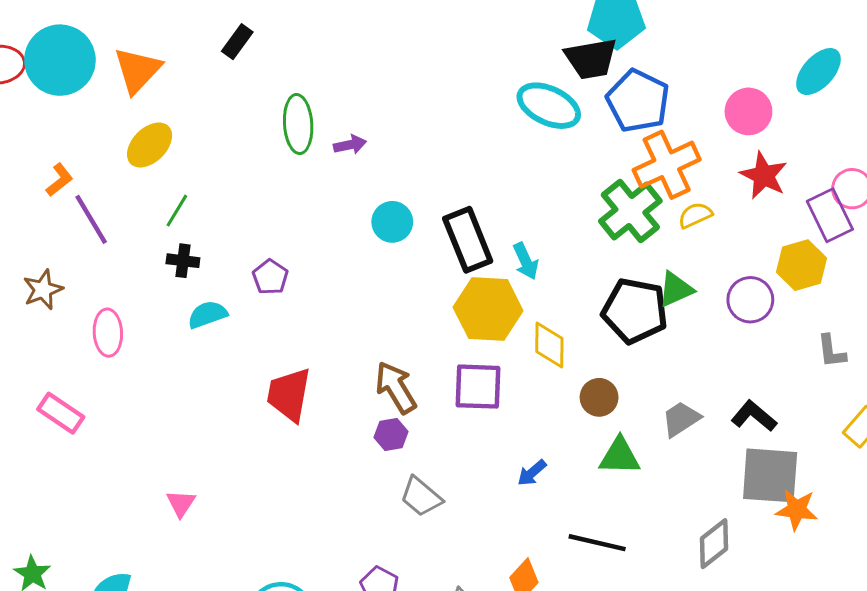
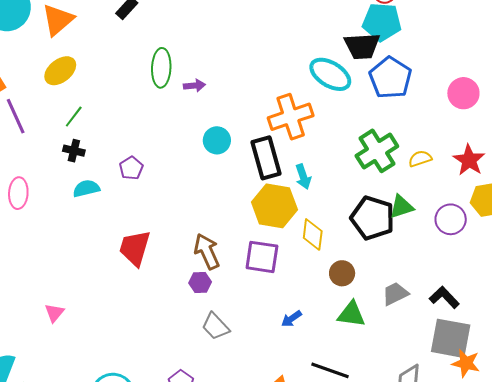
orange cross: (667, 165) -> (291, 117), moved
red star: (764, 175) -> (469, 160), moved

